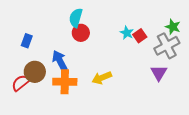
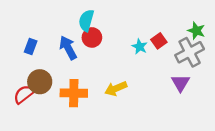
cyan star: (127, 33) -> (140, 47), moved
blue arrow: (60, 61) -> (68, 48), moved

